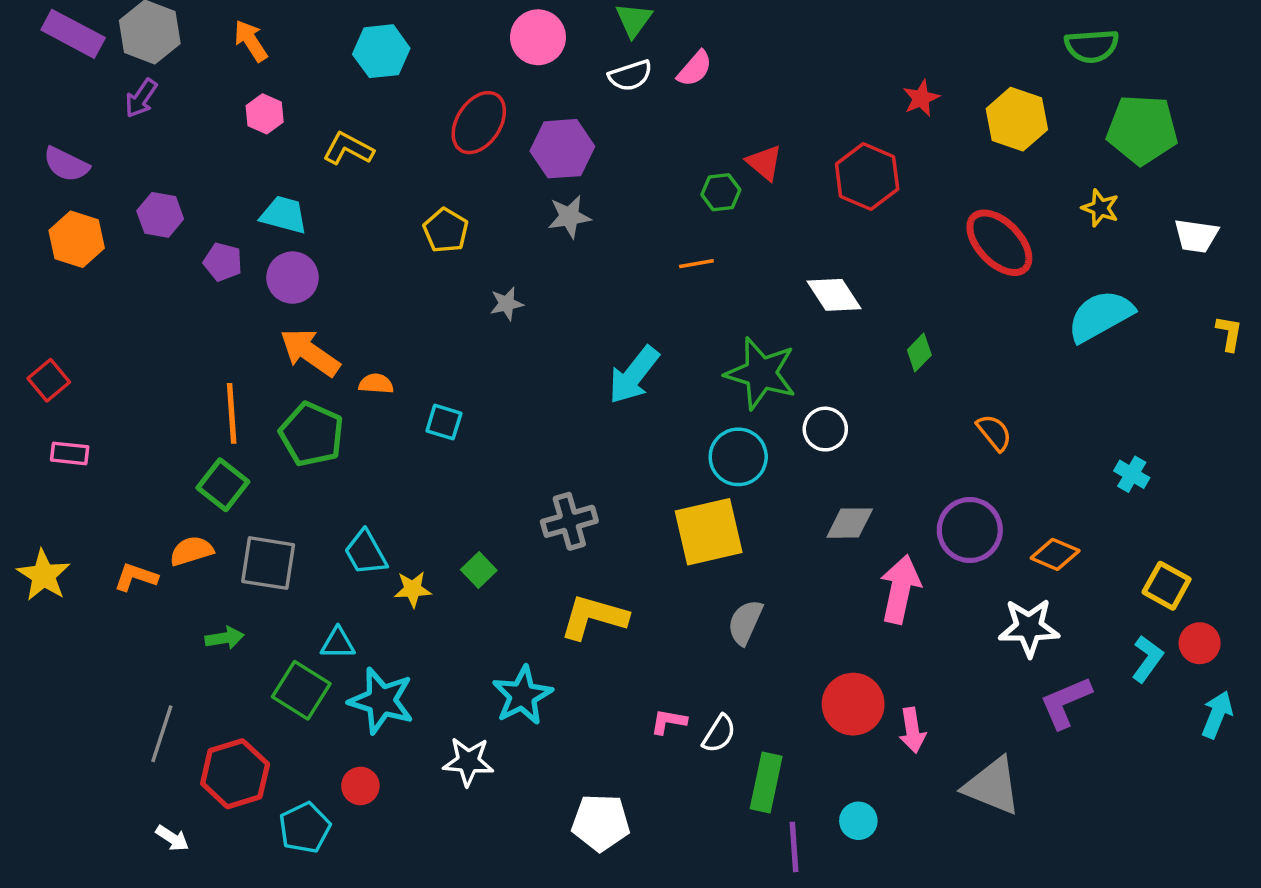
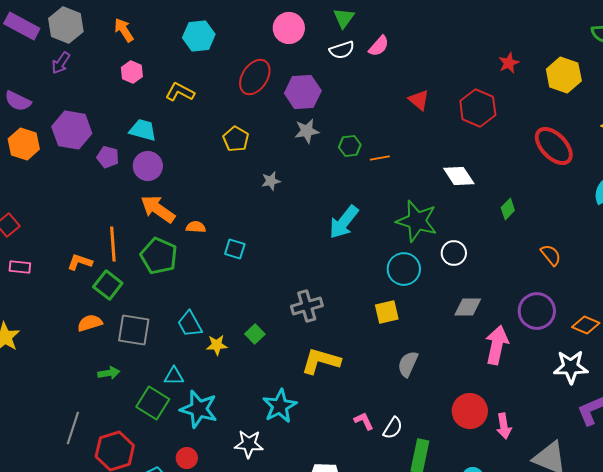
green hexagon: (721, 192) -> (350, 146), moved
purple hexagon: (160, 215) -> (72, 130), size x1.5
yellow square: (709, 532) -> (387, 312), size x0.6
orange L-shape: (136, 577) -> (80, 262), moved
pink L-shape: (669, 722) -> (364, 421), turned 55

